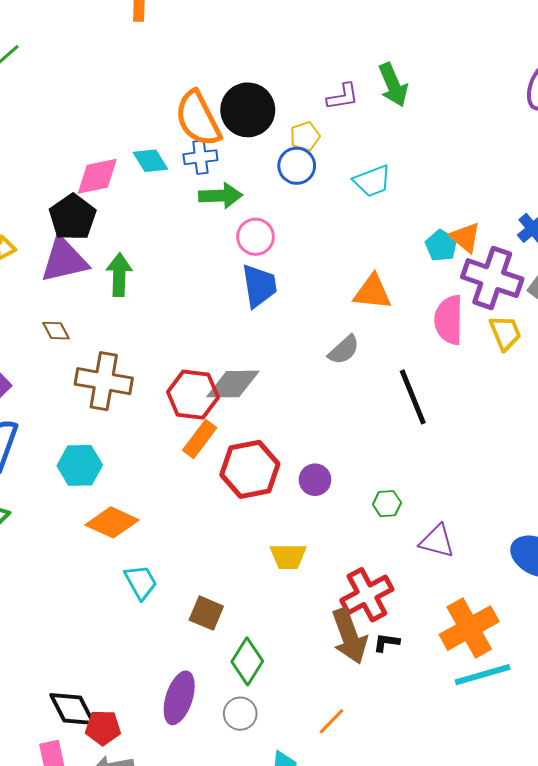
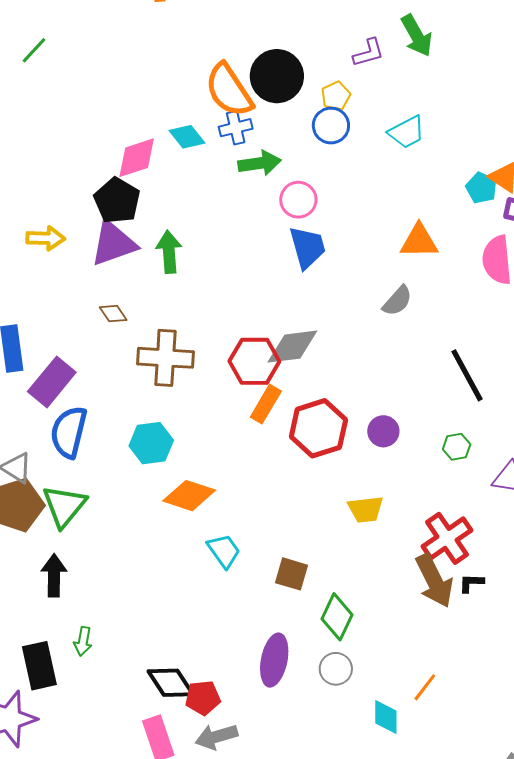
black line: (413, 397) -> (467, 375), moved
orange line: (331, 721) -> (425, 687), moved

